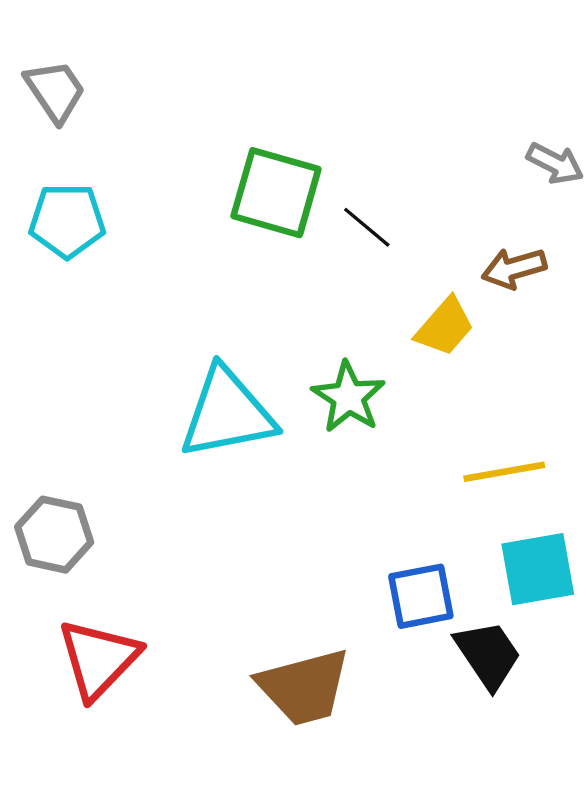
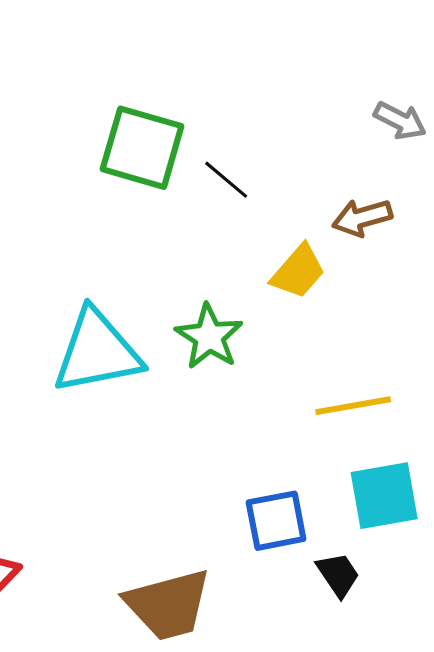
black trapezoid: (488, 655) -> (338, 575), size x0.7

